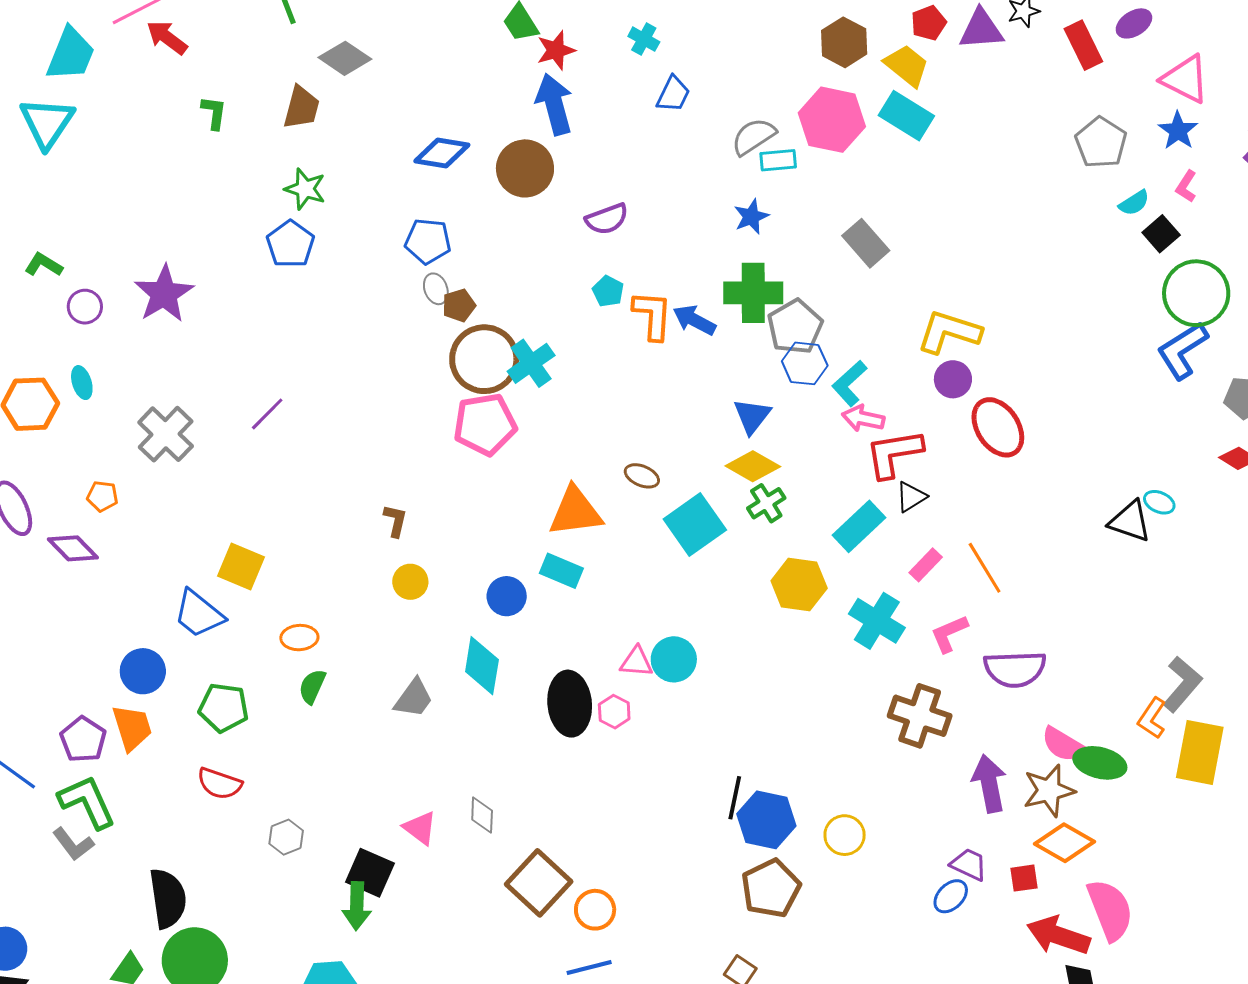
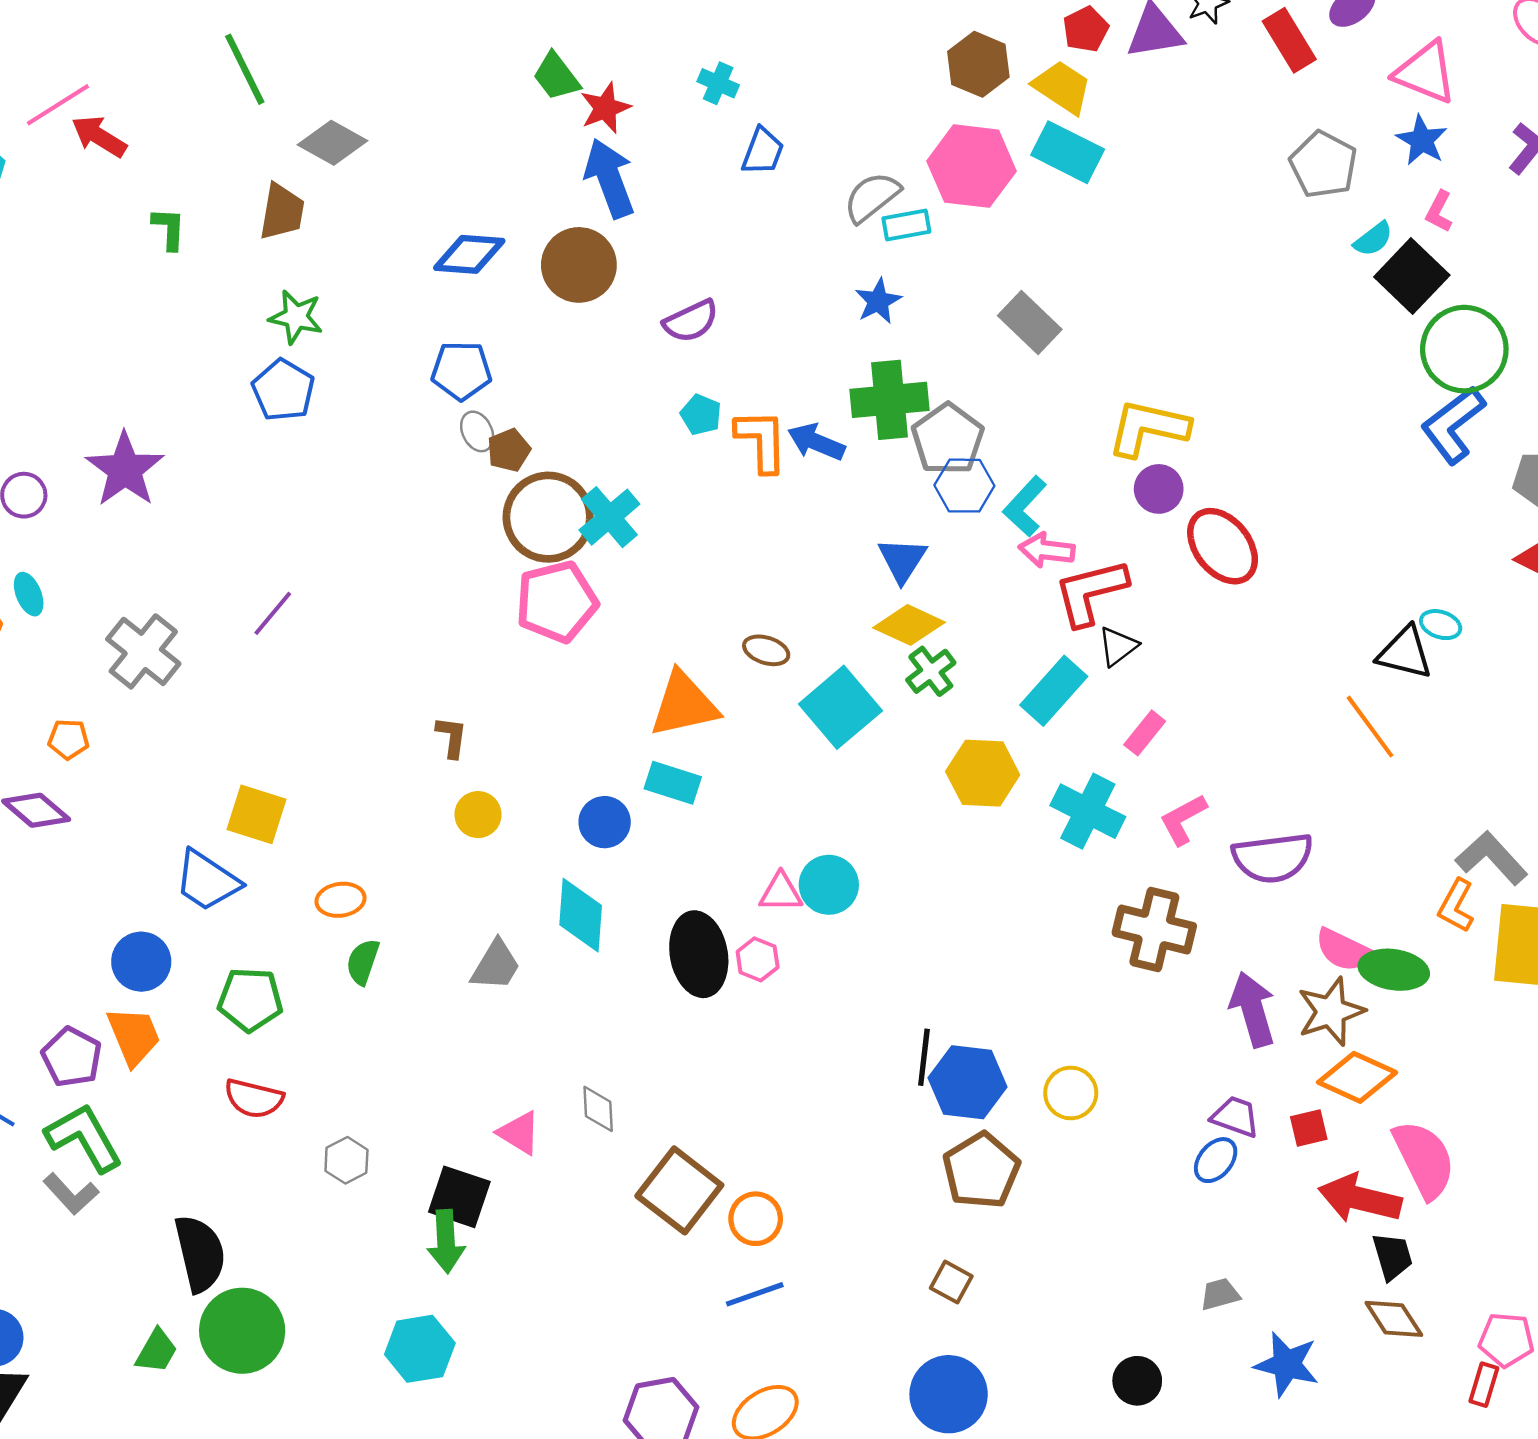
black square: (1161, 234) -> (1412, 276), size x1.5
orange line: (985, 568) -> (1370, 727), moved
gray L-shape: (1182, 684) -> (1492, 858), turned -78

